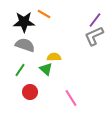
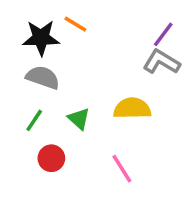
gray L-shape: (94, 36) -> (161, 62), turned 55
yellow semicircle: (54, 57) -> (132, 108), moved, size x1.5

